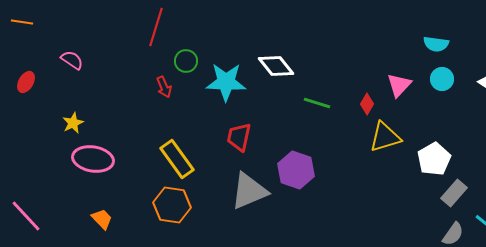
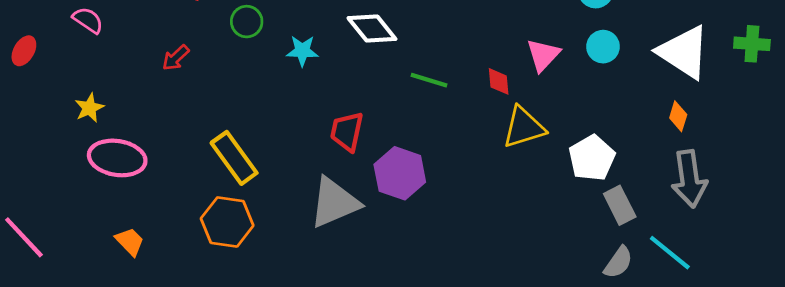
cyan star: (226, 82) -> (302, 51), size x0.6
red arrow: (164, 87) -> (176, 58), moved, turned 70
red diamond: (367, 104) -> (499, 81), turned -35
red trapezoid: (239, 137) -> (347, 132), moved
gray rectangle: (454, 193) -> (620, 205), turned -68

